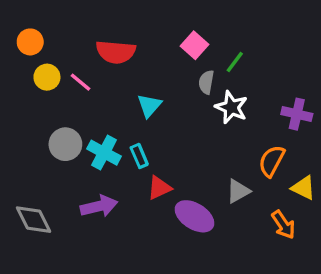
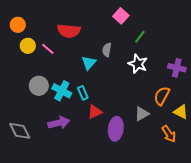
pink square: (195, 45) -> (121, 16), moved
gray semicircle: (206, 82) -> (107, 50), moved
purple ellipse: (195, 216) -> (116, 129), turned 65

